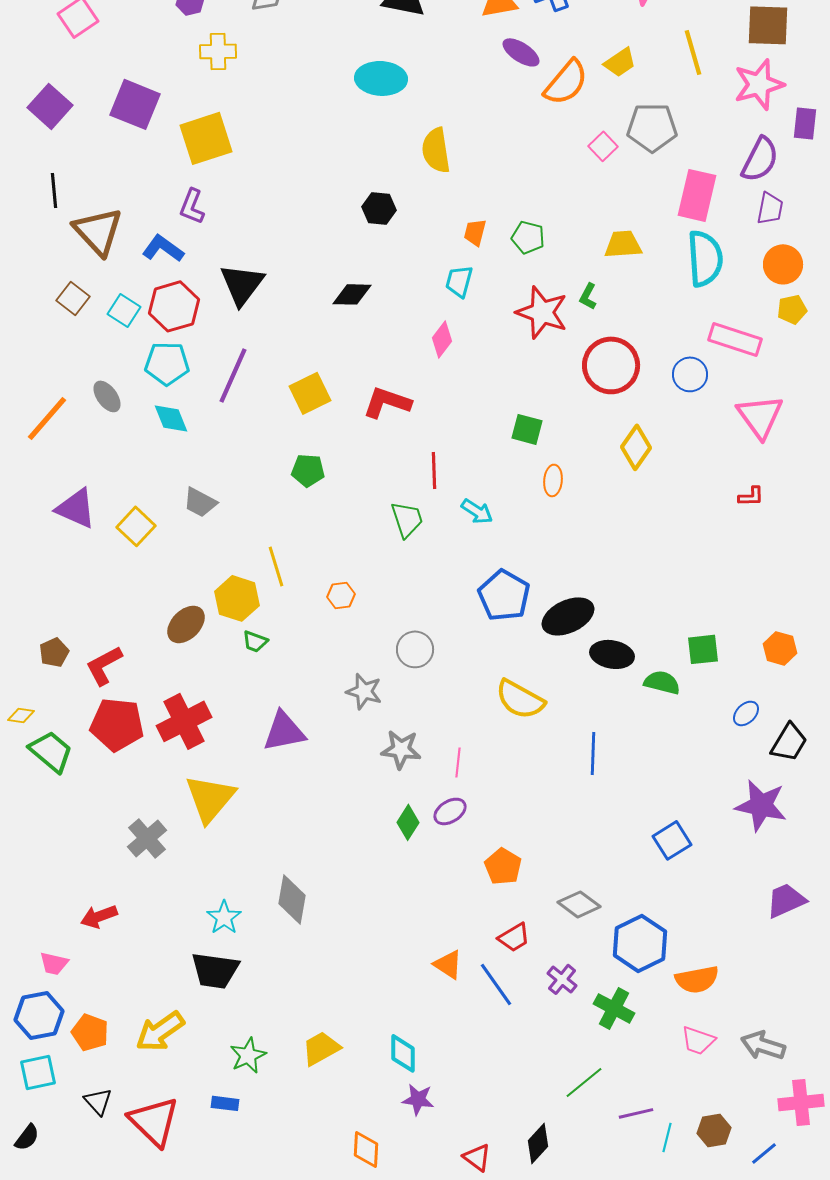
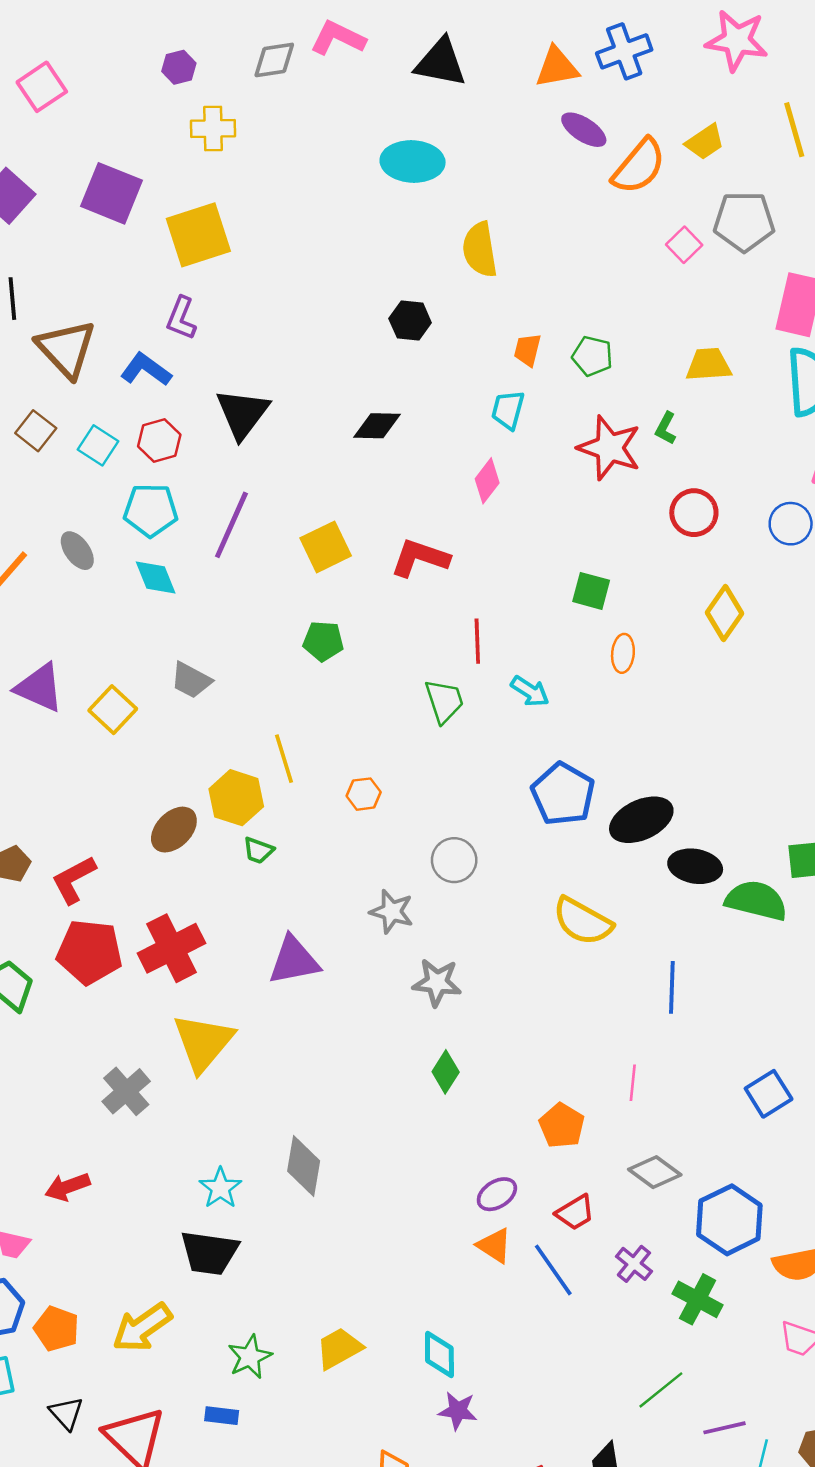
red hexagon: (174, 306) -> (159, 440), size x0.7
red circle: (611, 365) -> (694, 513), size x0.7
green semicircle: (662, 682) -> (756, 900), size x1.4
pink line: (458, 762) -> (633, 1083), moved
purple ellipse: (450, 811) -> (497, 1194), moved

